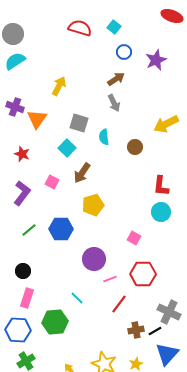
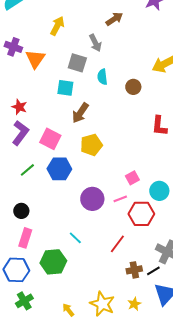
gray arrow: (114, 103) -> (95, 43), moved
cyan square: (67, 148) -> (65, 88), turned -36
red star: (22, 154) -> (19, 107), moved
pink square: (52, 182) -> (50, 139), moved, size x1.5
cyan circle: (161, 212) -> (159, 191), moved
pink square: (134, 238) -> (132, 178), turned 32
pink line: (110, 279) -> (120, 199), moved

